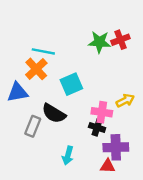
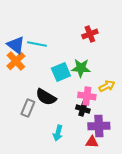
red cross: (120, 40) -> (90, 34), moved
green star: (99, 42) -> (81, 68), moved
orange cross: (36, 69) -> (16, 61), moved
blue triangle: (18, 92) -> (16, 45), moved, turned 48

